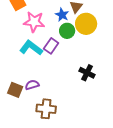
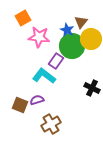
green circle: (67, 31) -> (72, 46), size x1.6
cyan L-shape: (31, 48) -> (44, 76), moved
brown cross: (46, 109) -> (51, 124), turned -36

